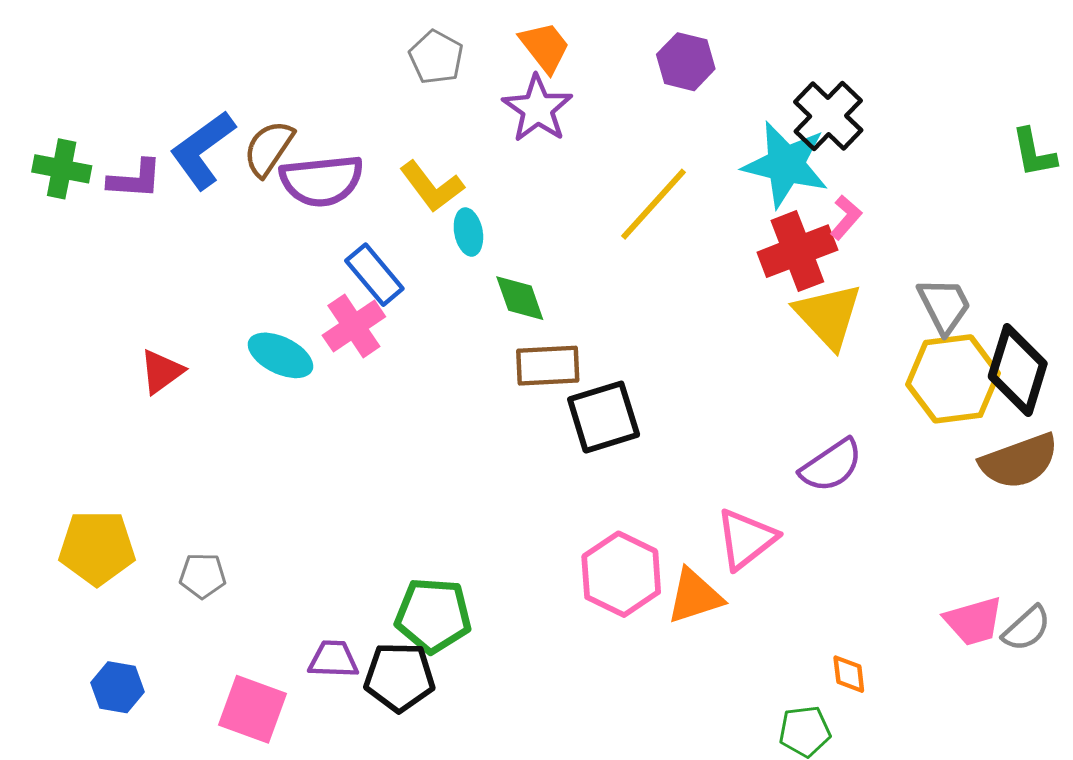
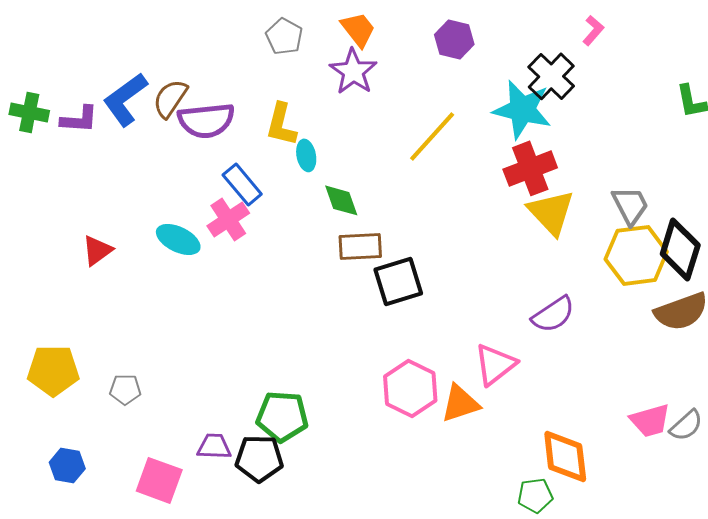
yellow L-shape: (432, 186) -> (281, 124), turned 51
pink L-shape: (846, 217) -> (593, 30), moved
orange diamond: (849, 674) -> (565, 456), size x2.0

